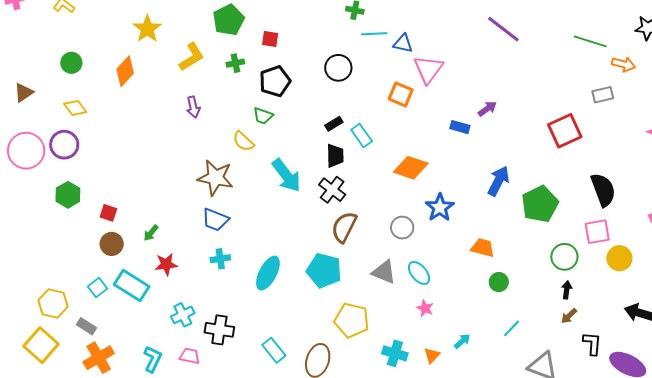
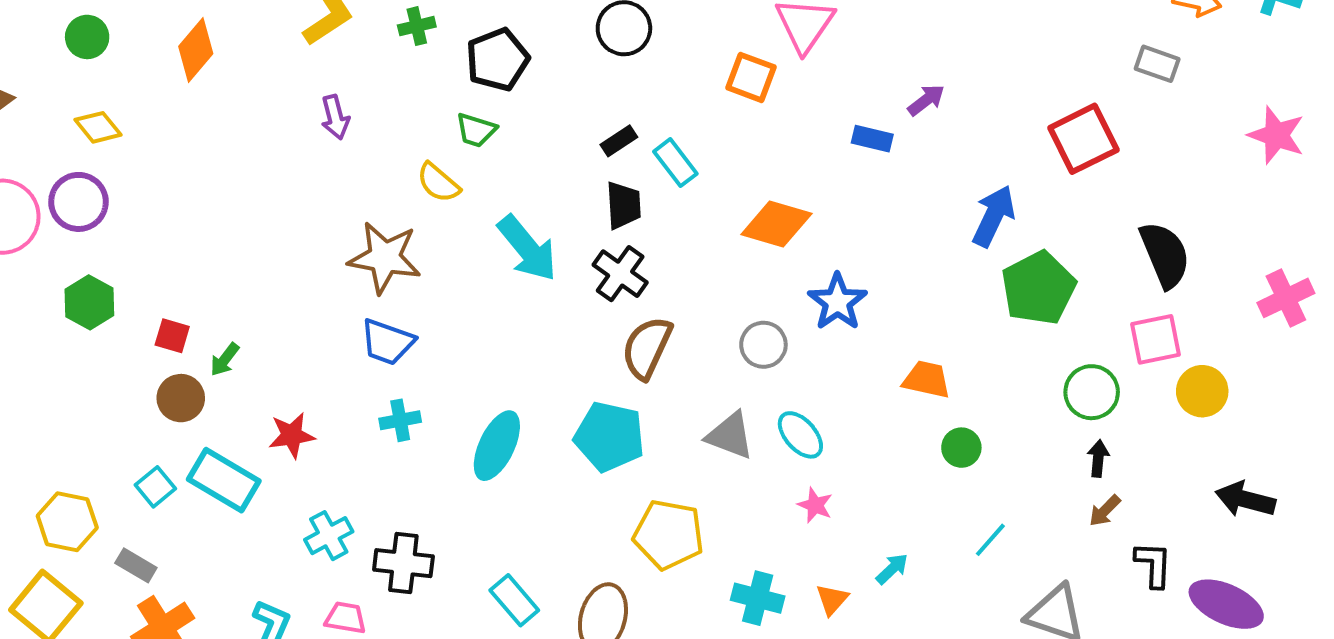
gray rectangle: (603, 95) -> (1157, 64), turned 35
blue arrow: (498, 181) -> (994, 216), moved
green arrow: (151, 233) -> (225, 359), moved

